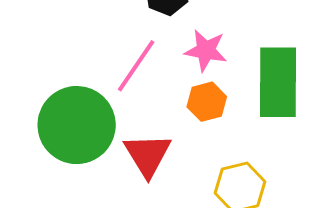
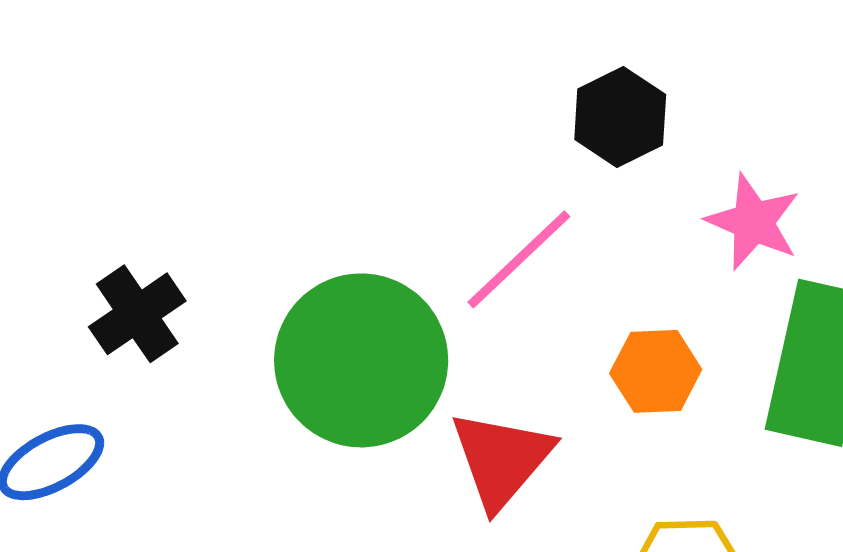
pink star: (206, 50) -> (753, 222), moved

